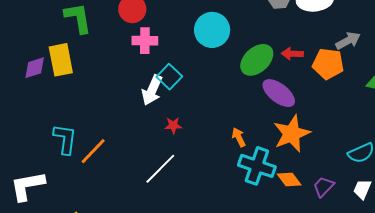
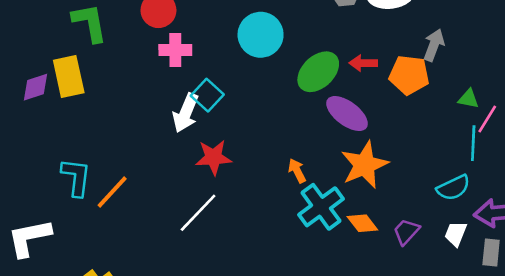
gray arrow: (348, 41) -> (434, 45), turned -40
red star: (173, 125) -> (214, 157), size x1.6
cyan cross: (257, 166) -> (321, 207), turned 36

